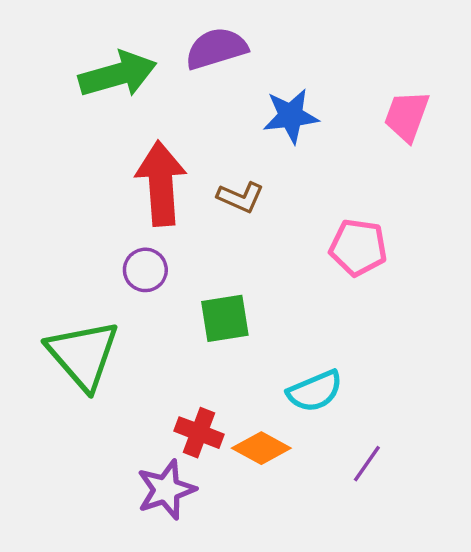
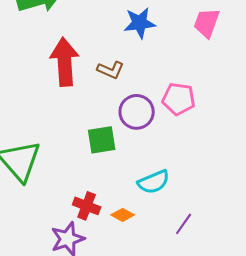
purple circle: (145, 270) -> (137, 112), moved, size x1.4
orange diamond: (261, 448) -> (123, 215), size x0.7

